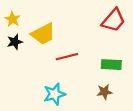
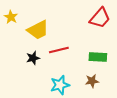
black star: (15, 42) -> (33, 58), moved
cyan star: (54, 94) -> (60, 85), moved

